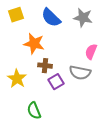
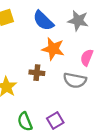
orange star: (34, 44) -> (53, 49), moved
purple square: (56, 82) -> (55, 120), moved

